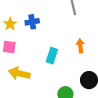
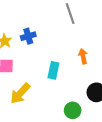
yellow arrow: (19, 73) -> (20, 93), turned -55

